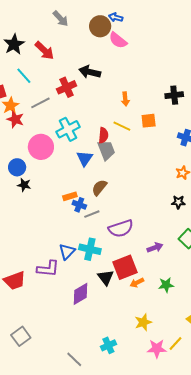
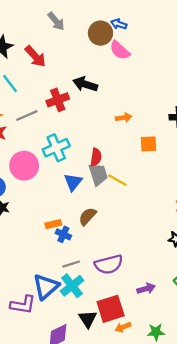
orange arrow: (125, 99) -> (124, 118), turned -96
yellow line: (122, 126) -> (117, 180), moved
gray line: (92, 214) -> (71, 264), moved
cyan cross: (90, 249) -> (72, 286), turned 35
blue triangle: (67, 252) -> (46, 287), size x1.4

